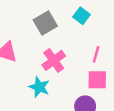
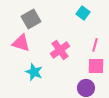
gray square: (45, 23) -> (31, 19), moved
cyan star: (39, 87) -> (34, 72), moved

